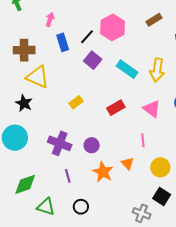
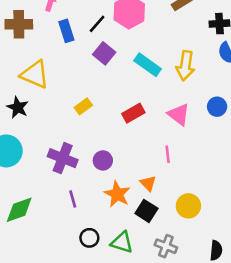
brown cross: (24, 50) -> (19, 24), moved
yellow circle: (160, 167) -> (188, 206), moved
black square: (162, 196) -> (146, 211), moved
green triangle: (46, 207) -> (122, 242), moved

